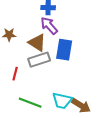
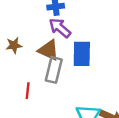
gray rectangle: (39, 60) -> (54, 70), turned -50

